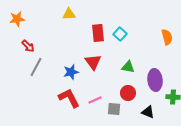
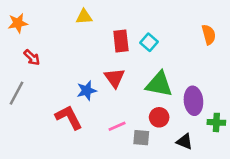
orange semicircle: (167, 37) -> (209, 35), moved
gray line: (36, 67) -> (17, 93), moved
green triangle: (128, 67) -> (159, 84), size x1.6
red L-shape: (69, 98) -> (69, 117), moved

